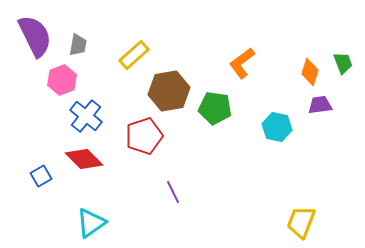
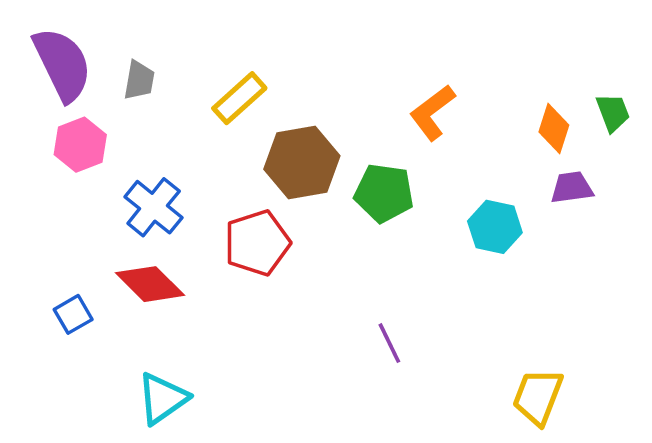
pink hexagon: (62, 80) -> (80, 145), moved
purple line: (173, 192) -> (389, 343), moved

